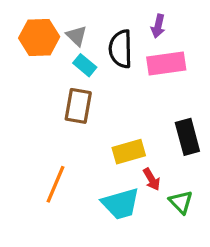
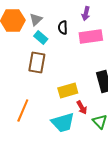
gray triangle: (77, 36) -> (36, 20), turned 32
black semicircle: (121, 49) -> (63, 28), size x0.6

